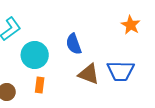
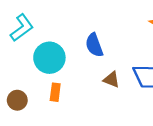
brown triangle: (89, 74) -> (111, 80), size x0.7

